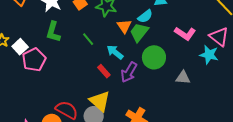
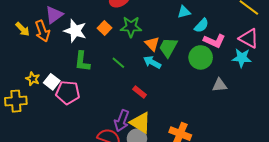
cyan semicircle: (145, 16) -> (202, 25), moved
cyan arrow: (115, 52) -> (152, 62), moved
green circle: (154, 57) -> (201, 57), moved
pink pentagon: (34, 60) -> (68, 93), turned -30
purple arrow: (129, 72) -> (122, 121), moved

